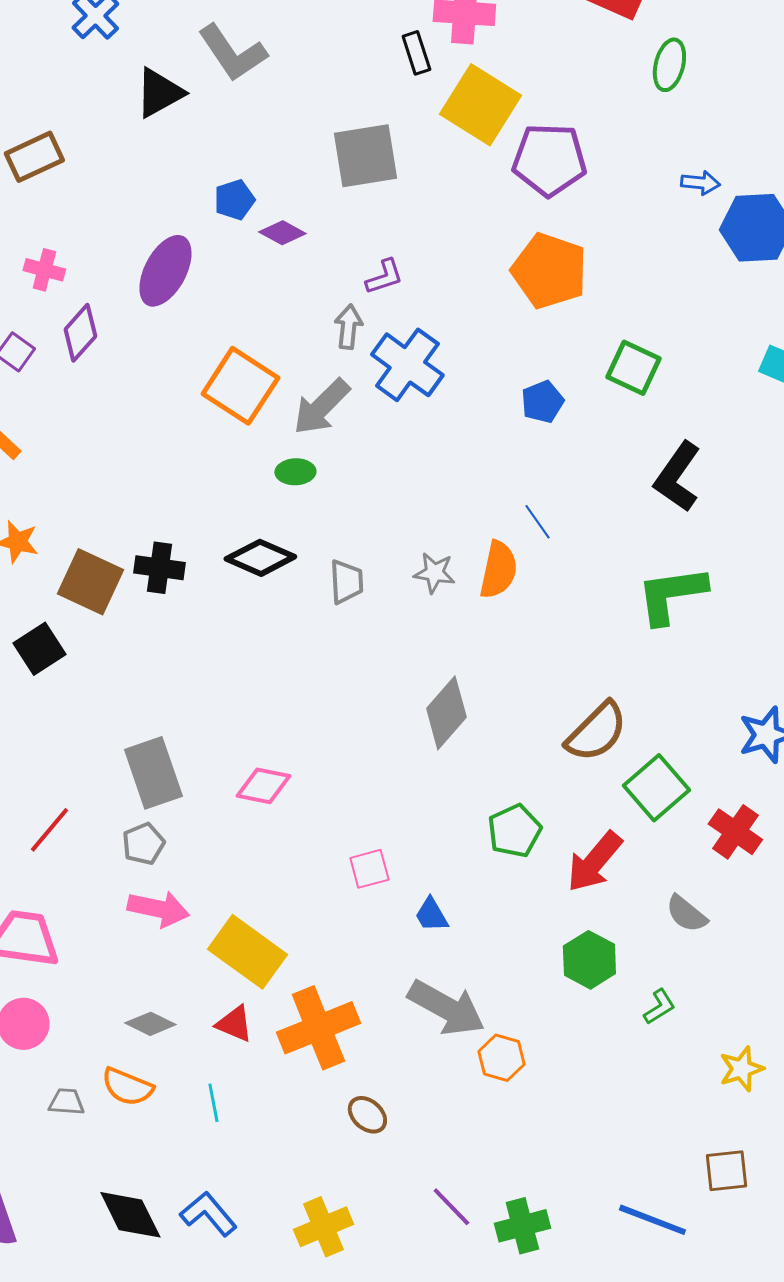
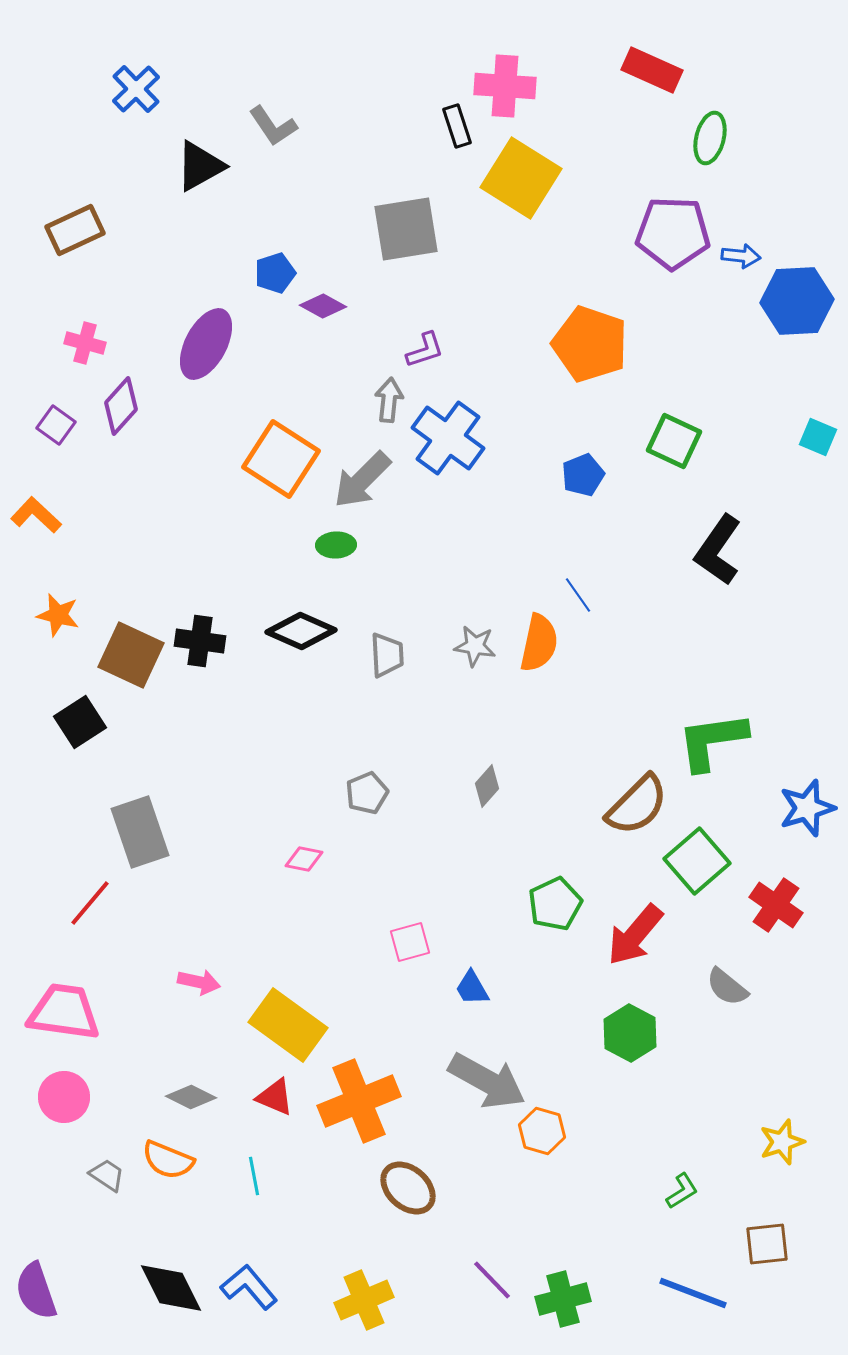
gray L-shape: (232, 53) -> (273, 126), size x0.7
purple pentagon: (549, 160) -> (673, 233), moved
green L-shape: (671, 595) -> (712, 741), moved
gray diamond: (446, 713) -> (487, 786), size x0.6
gray rectangle: (153, 773) -> (140, 832), moved
pink diamond: (263, 786) -> (304, 859), size x0.7
gray pentagon: (143, 844) -> (367, 793), moved
pink arrow: (158, 909) -> (199, 982), size x0.7
green L-shape: (659, 1007) -> (682, 1191), moved
gray trapezoid: (66, 1102) -> (107, 1175), turned 30
brown ellipse: (367, 1115) -> (408, 1188), size x1.4

